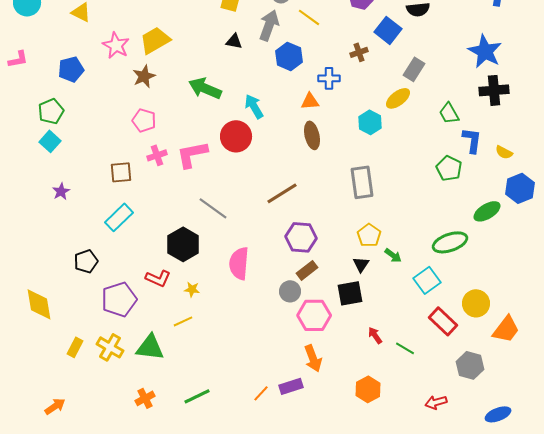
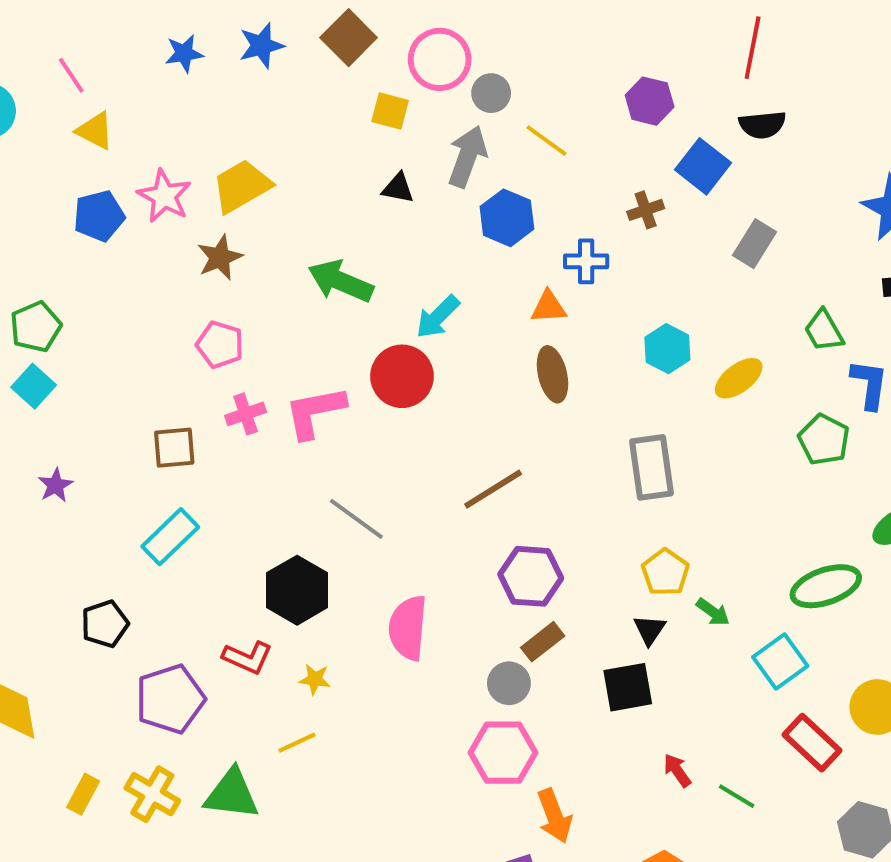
blue pentagon: (71, 69) -> (99, 216), moved
yellow ellipse: (398, 98) -> (739, 378), moved
cyan arrow: (254, 106) -> (438, 317), turned -105
pink hexagon: (314, 315) -> (503, 753), moved

